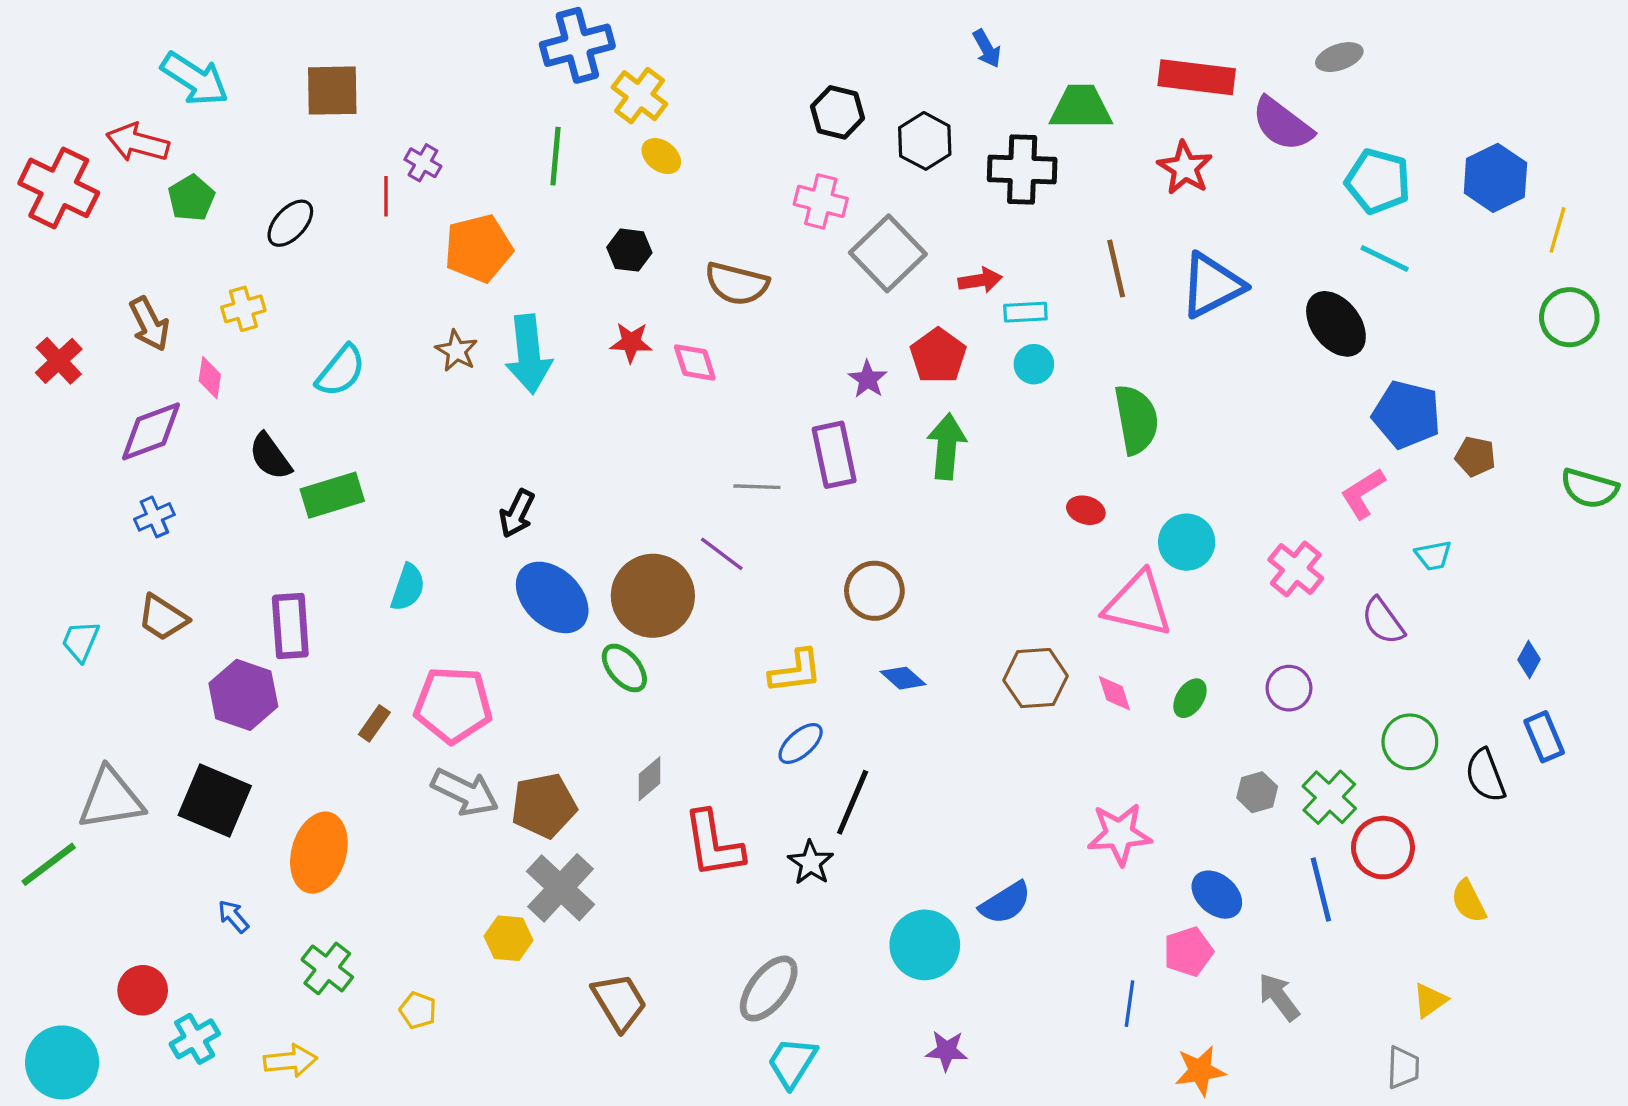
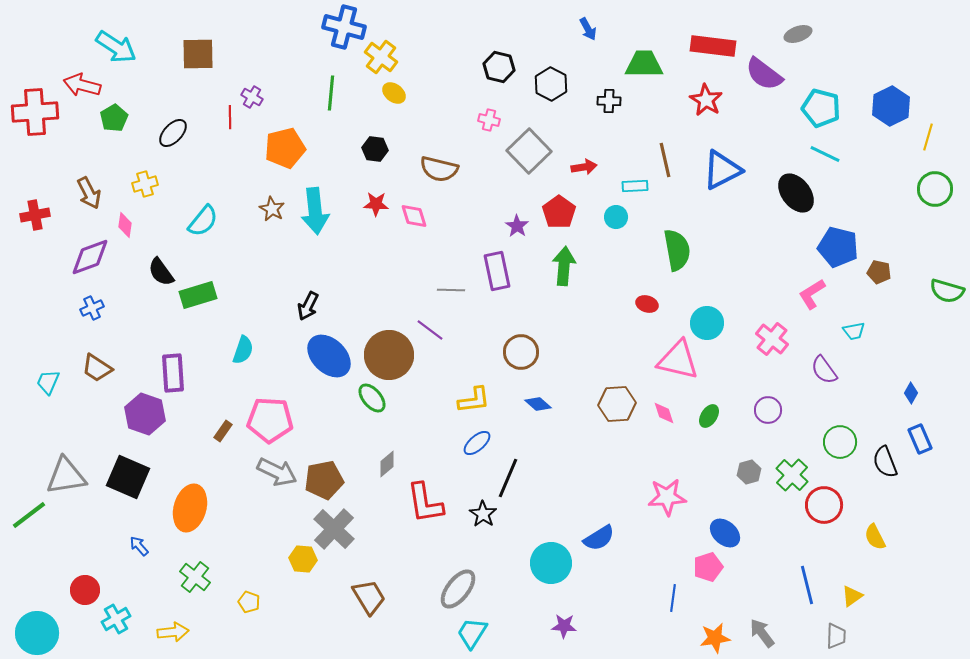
blue cross: (577, 45) -> (344, 27), turned 30
black cross: (1022, 169) -> (609, 101), size x0.6
red cross: (59, 188) -> (35, 112), turned -30
pink cross: (821, 201) -> (489, 120), size x0.7
cyan rectangle: (1025, 312) -> (635, 186), moved
red cross: (59, 361) -> (35, 215), turned 32
blue line: (1321, 890) -> (807, 585), moved
gray arrow: (1279, 997) -> (762, 633), moved

